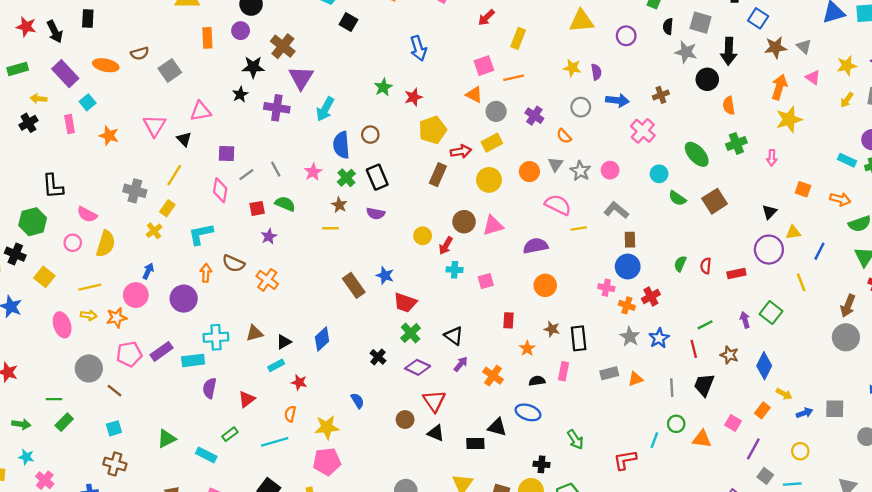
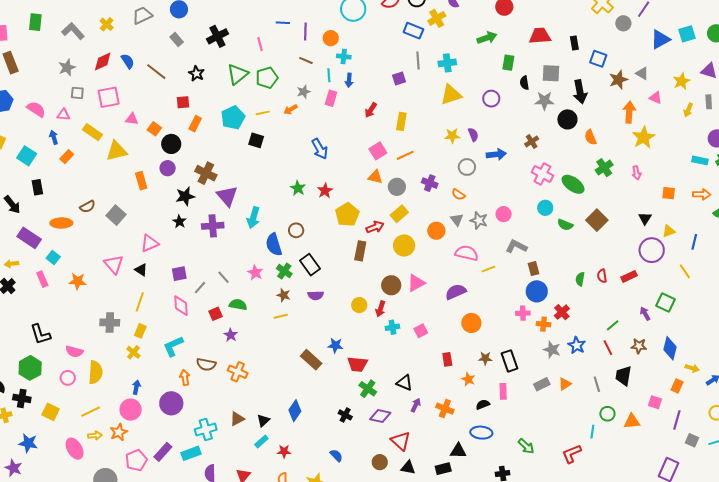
pink cross: (643, 131) -> (542, 174), moved

